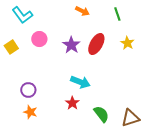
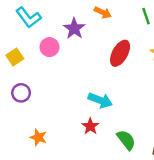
purple star: (71, 45) -> (74, 29), moved
purple circle: (28, 90) -> (21, 93), moved

